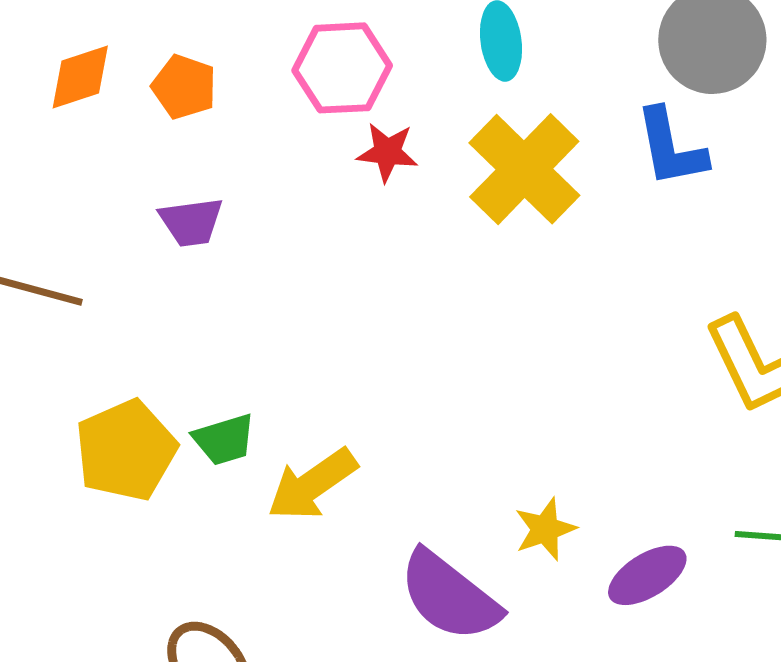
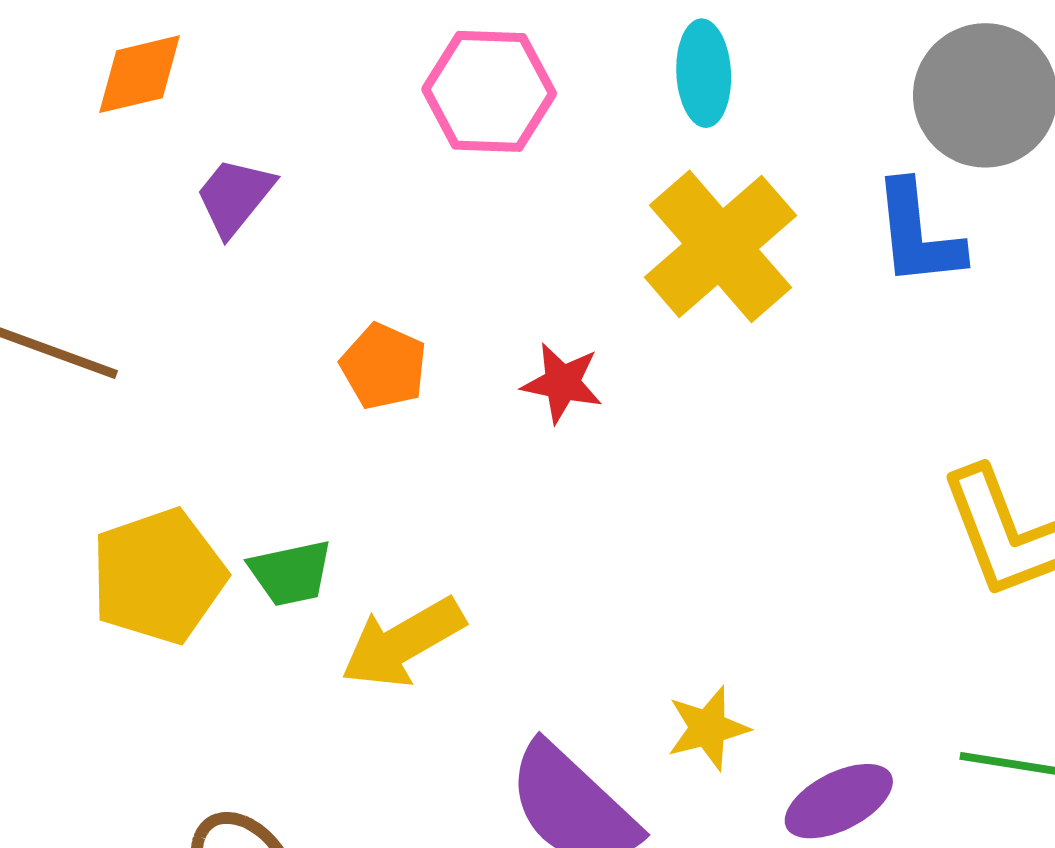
orange pentagon: (184, 87) -> (384, 366), moved
red star: (387, 152) -> (562, 383), moved
purple trapezoid: (191, 222) -> (235, 197), moved, turned 132

